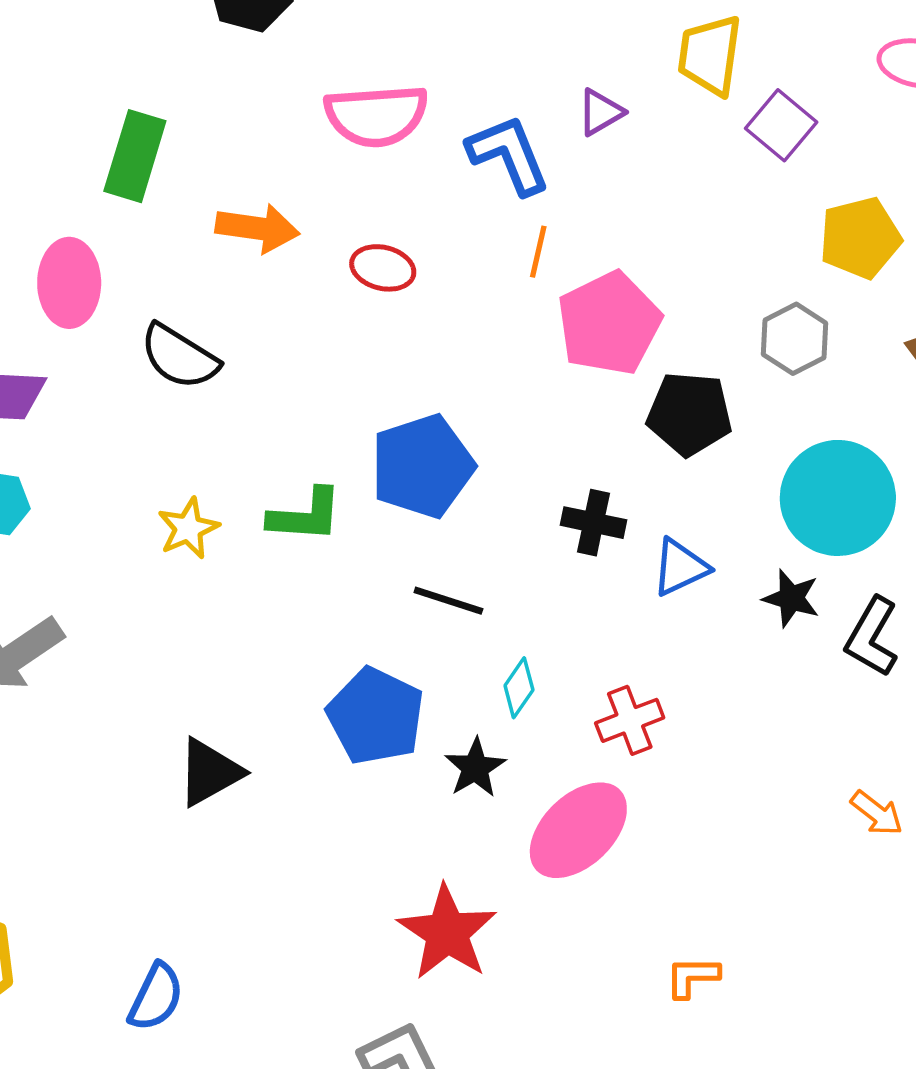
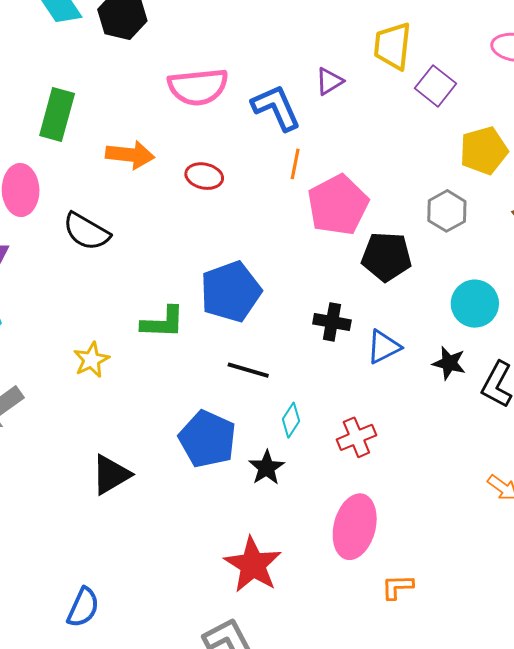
cyan circle: (838, 498) -> (475, 304), size x0.7
yellow star: (188, 528) -> (91, 360), moved
pink ellipse: (578, 830) -> (355, 527), moved, turned -30

